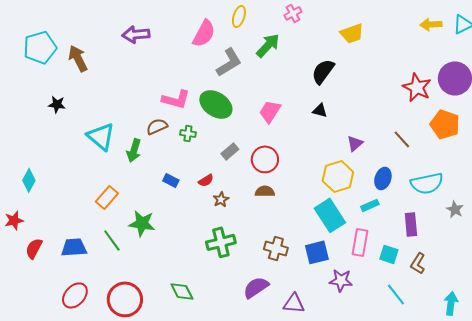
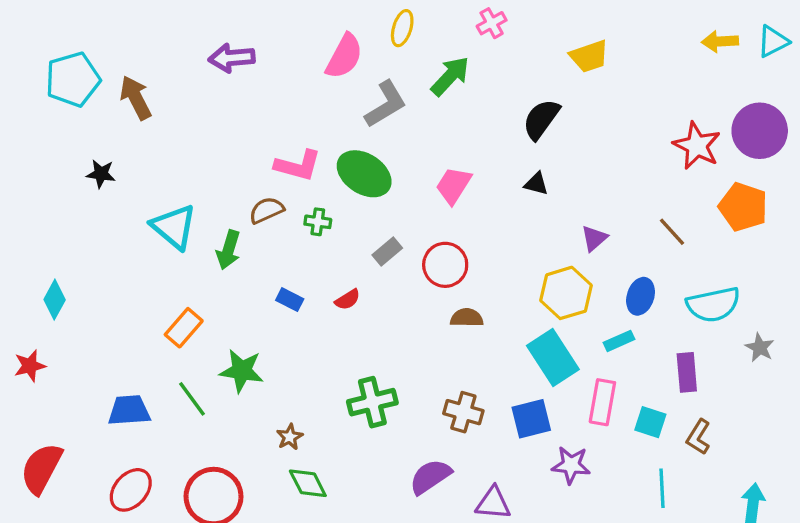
brown semicircle: (265, 191) -> (467, 318), moved
brown star: (221, 199) -> (290, 437), moved
red semicircle: (34, 248) -> (41, 468), moved, size x1.5
cyan line: (396, 294) -> (662, 488), turned 35

